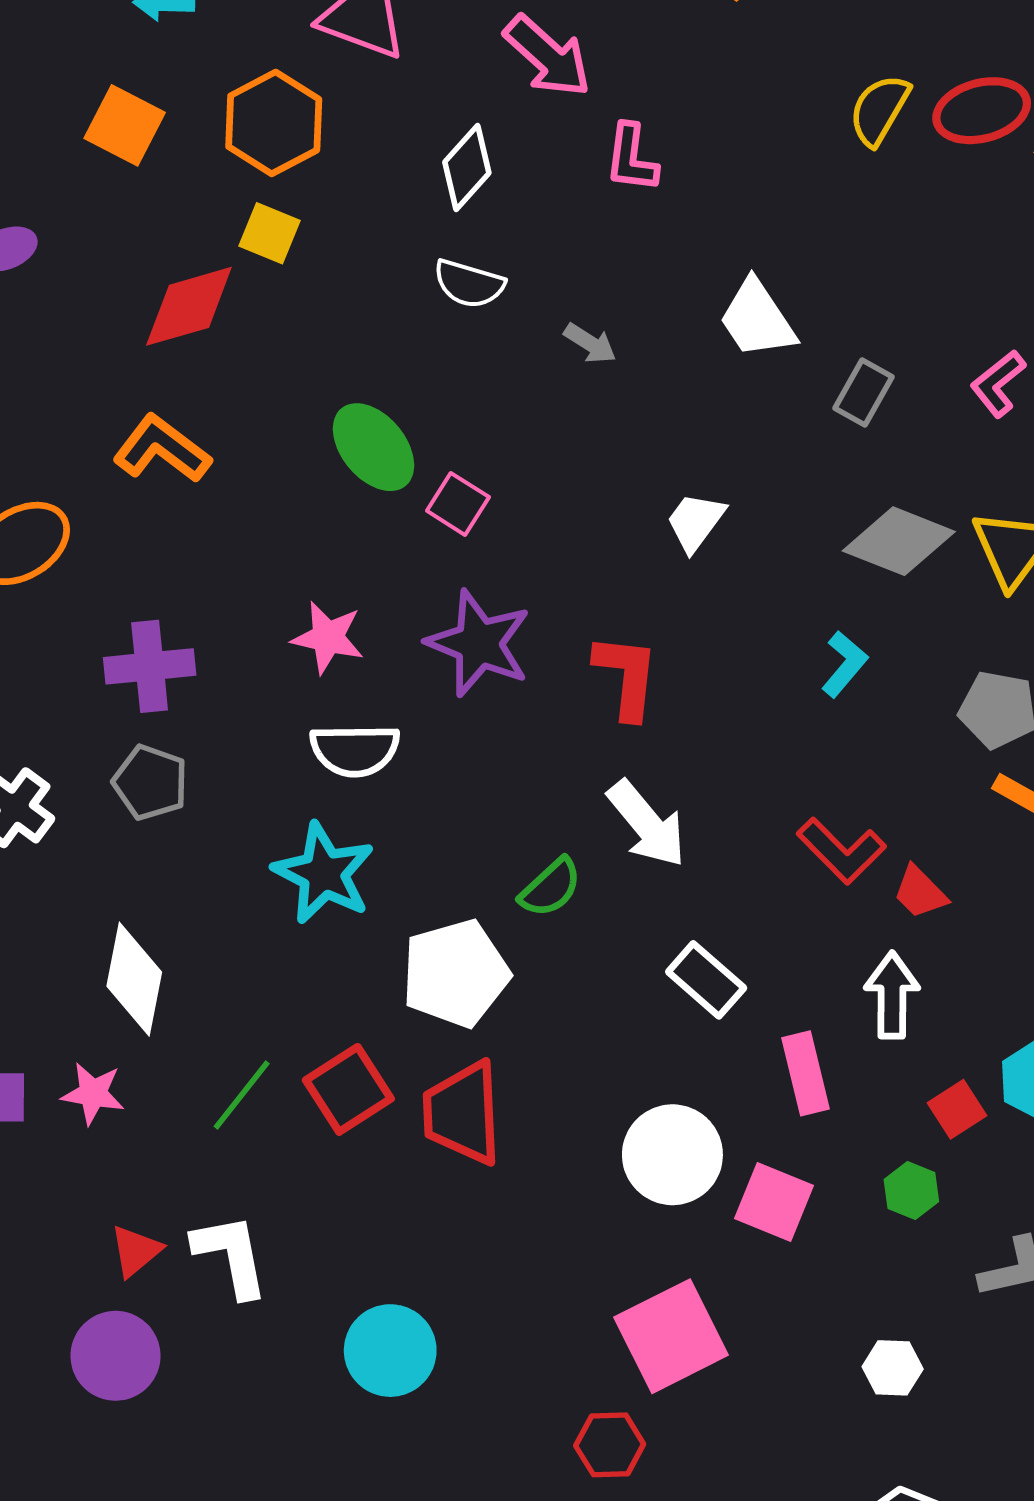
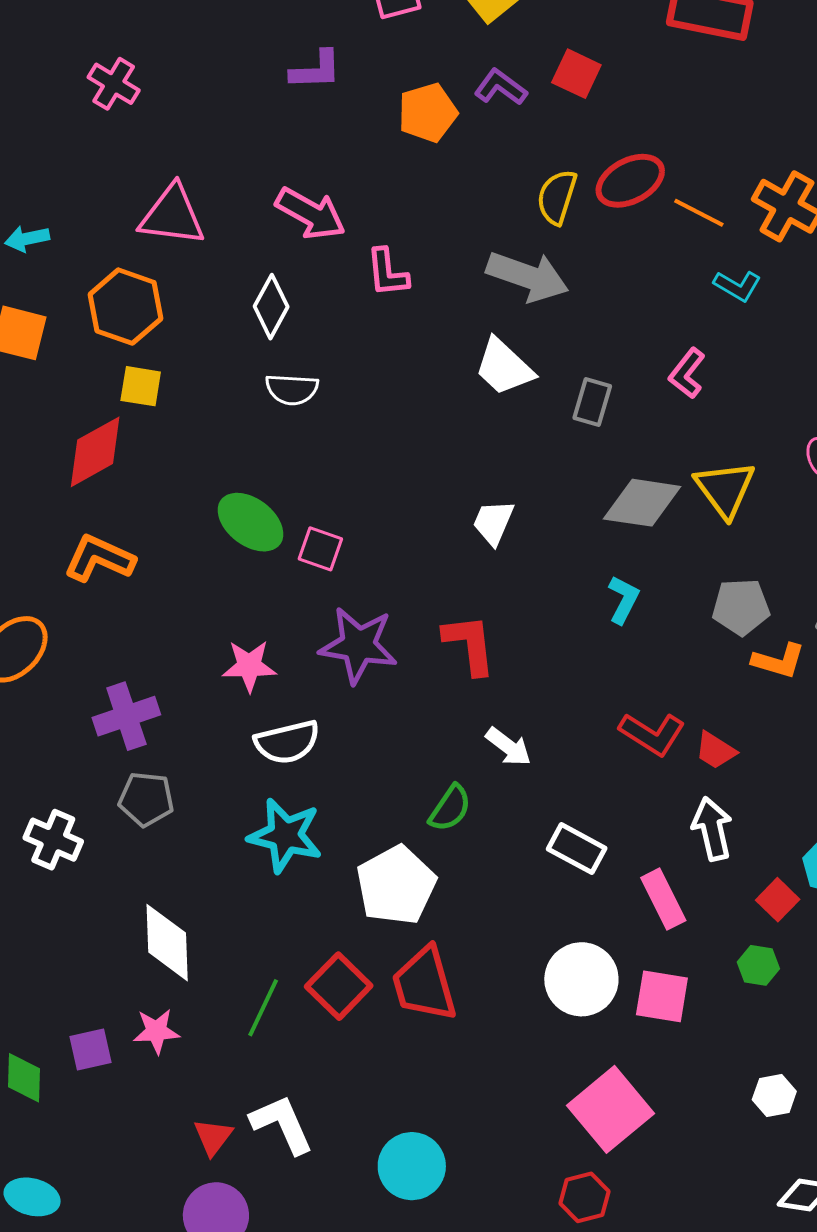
gray arrow: (590, 343) -> (528, 276), moved, size x2.0
white arrow: (647, 824) -> (508, 747), size x0.7

